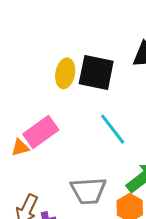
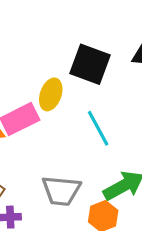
yellow ellipse: (65, 73) -> (51, 94), moved

